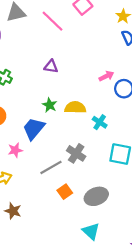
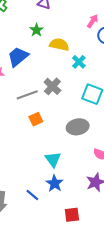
pink arrow: (106, 76) -> (93, 21), turned -40
green star: (50, 105) -> (36, 30), moved
gray ellipse: (96, 196) -> (78, 127), moved

